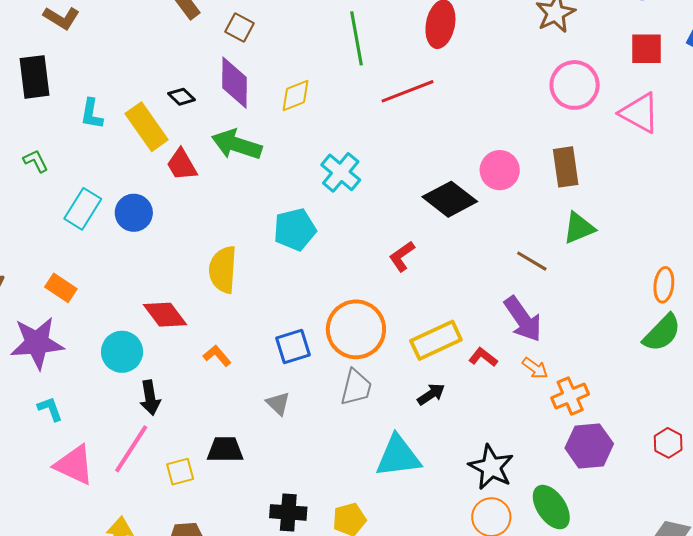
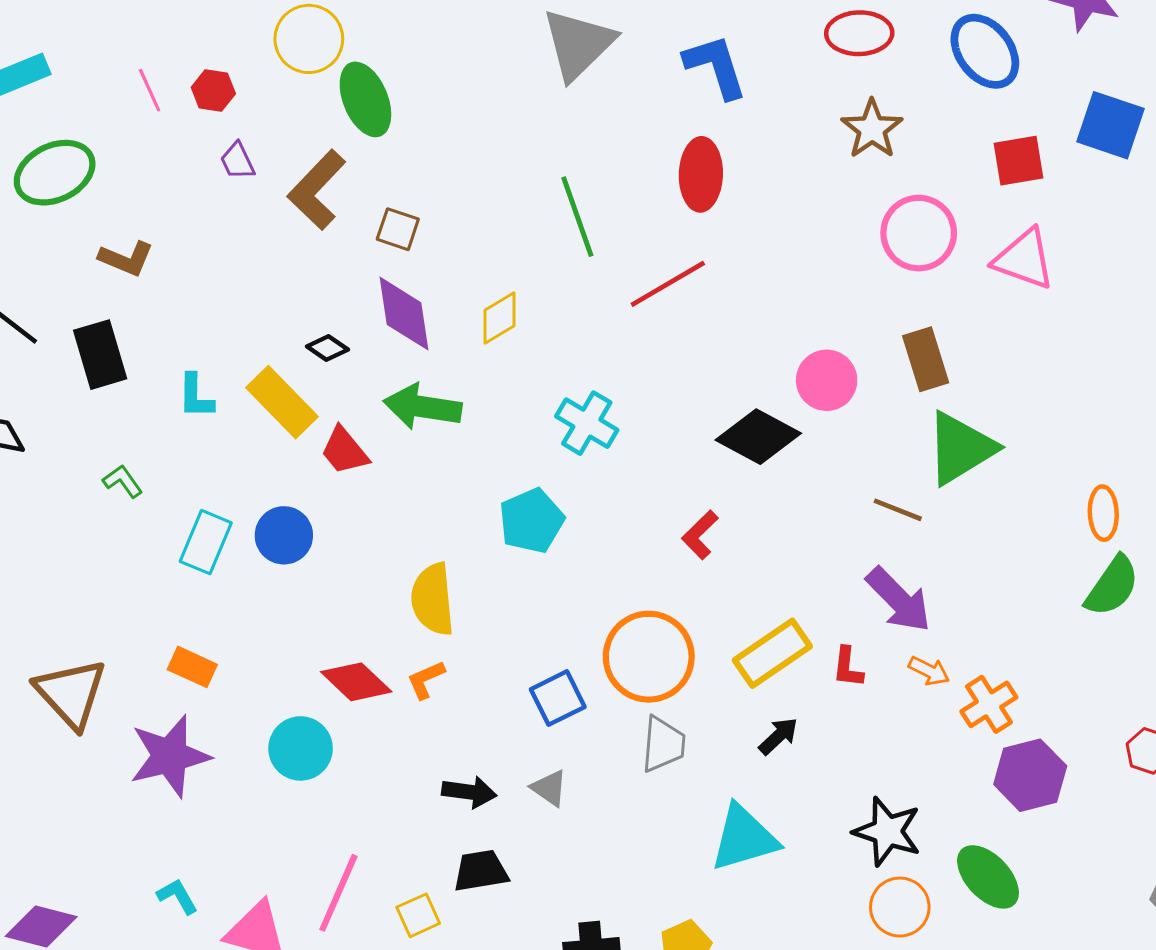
green triangle: (579, 228) -> (961, 448), size x1.5
orange L-shape: (217, 356) -> (426, 680), moved, turned -64
red L-shape: (483, 357) -> (848, 667), turned -112
black arrow: (150, 398) -> (469, 792), moved, turned -64
cyan L-shape: (50, 409) -> (177, 896), moved

